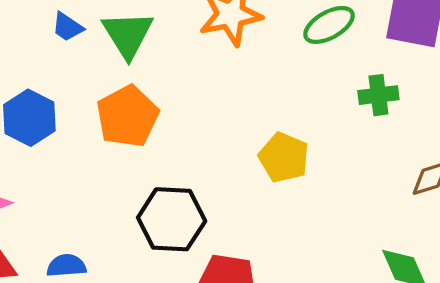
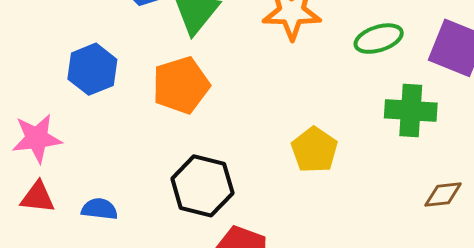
green cross: (378, 95) -> (411, 110), size x1.4

